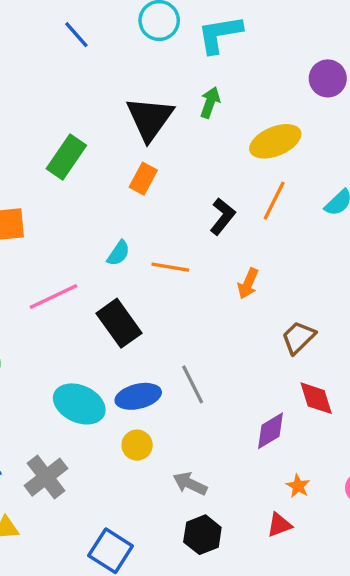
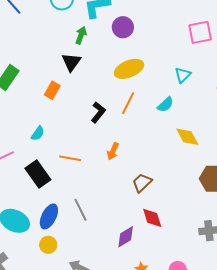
purple circle: (328, 78) -> (123, 27), moved
green arrow: (210, 102) -> (81, 35), moved
black triangle: (150, 119) -> (71, 62), moved, size x0.7
orange line: (170, 267) -> (70, 158), moved
blue ellipse: (138, 396) -> (49, 216), turned -50

